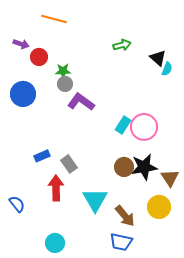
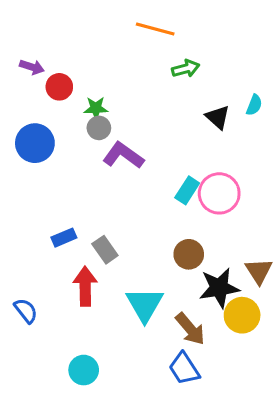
orange line: (54, 19) -> (155, 29), moved
black triangle: (158, 58) -> (218, 117), moved
black star: (144, 167) -> (219, 288), moved
blue trapezoid: (121, 242) -> (184, 369), turned 45

